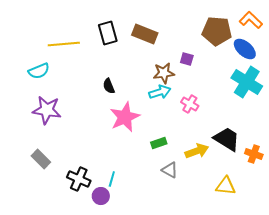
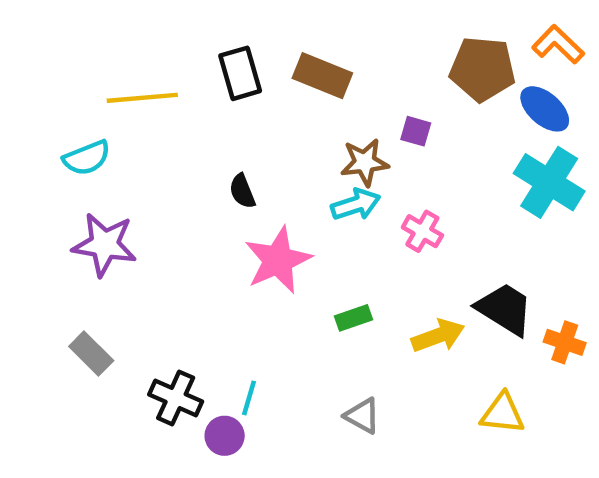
gray triangle: (170, 170) -> (362, 416), moved

